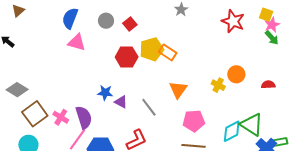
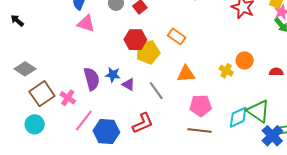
yellow pentagon: (152, 49) -> (148, 52), moved
orange triangle: (178, 90) -> (186, 74), turned 48
purple semicircle: (84, 117) -> (92, 79), moved

